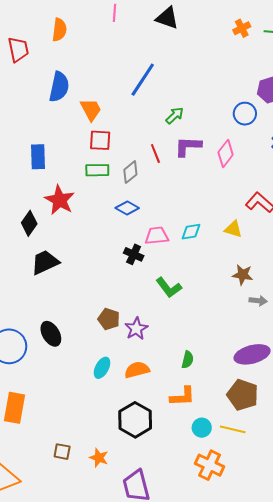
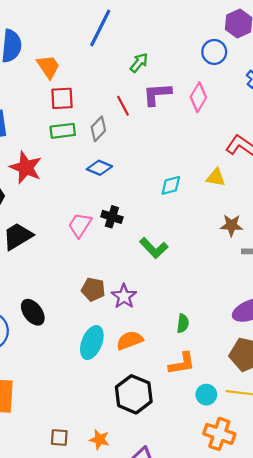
pink trapezoid: (157, 236) -> (80, 225), moved, turned -45
cyan ellipse: (102, 368) -> (92, 342), size x1.4

